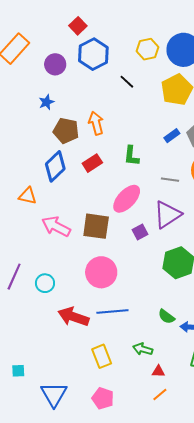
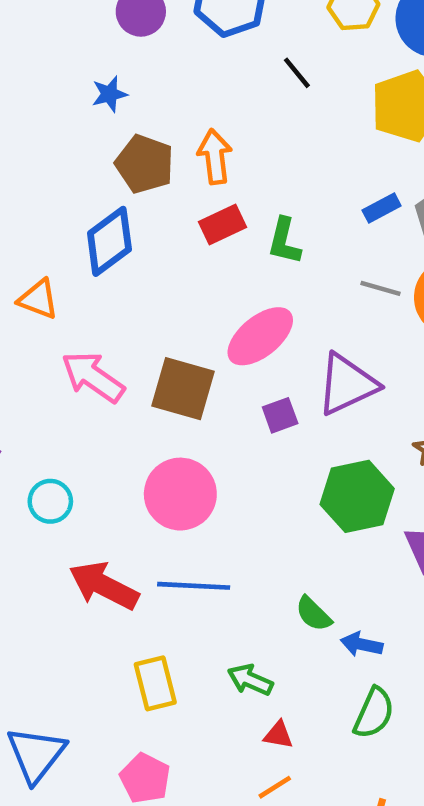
red rectangle: (92, 163) -> (223, 225), moved
gray line: (170, 180) -> (380, 288), moved

